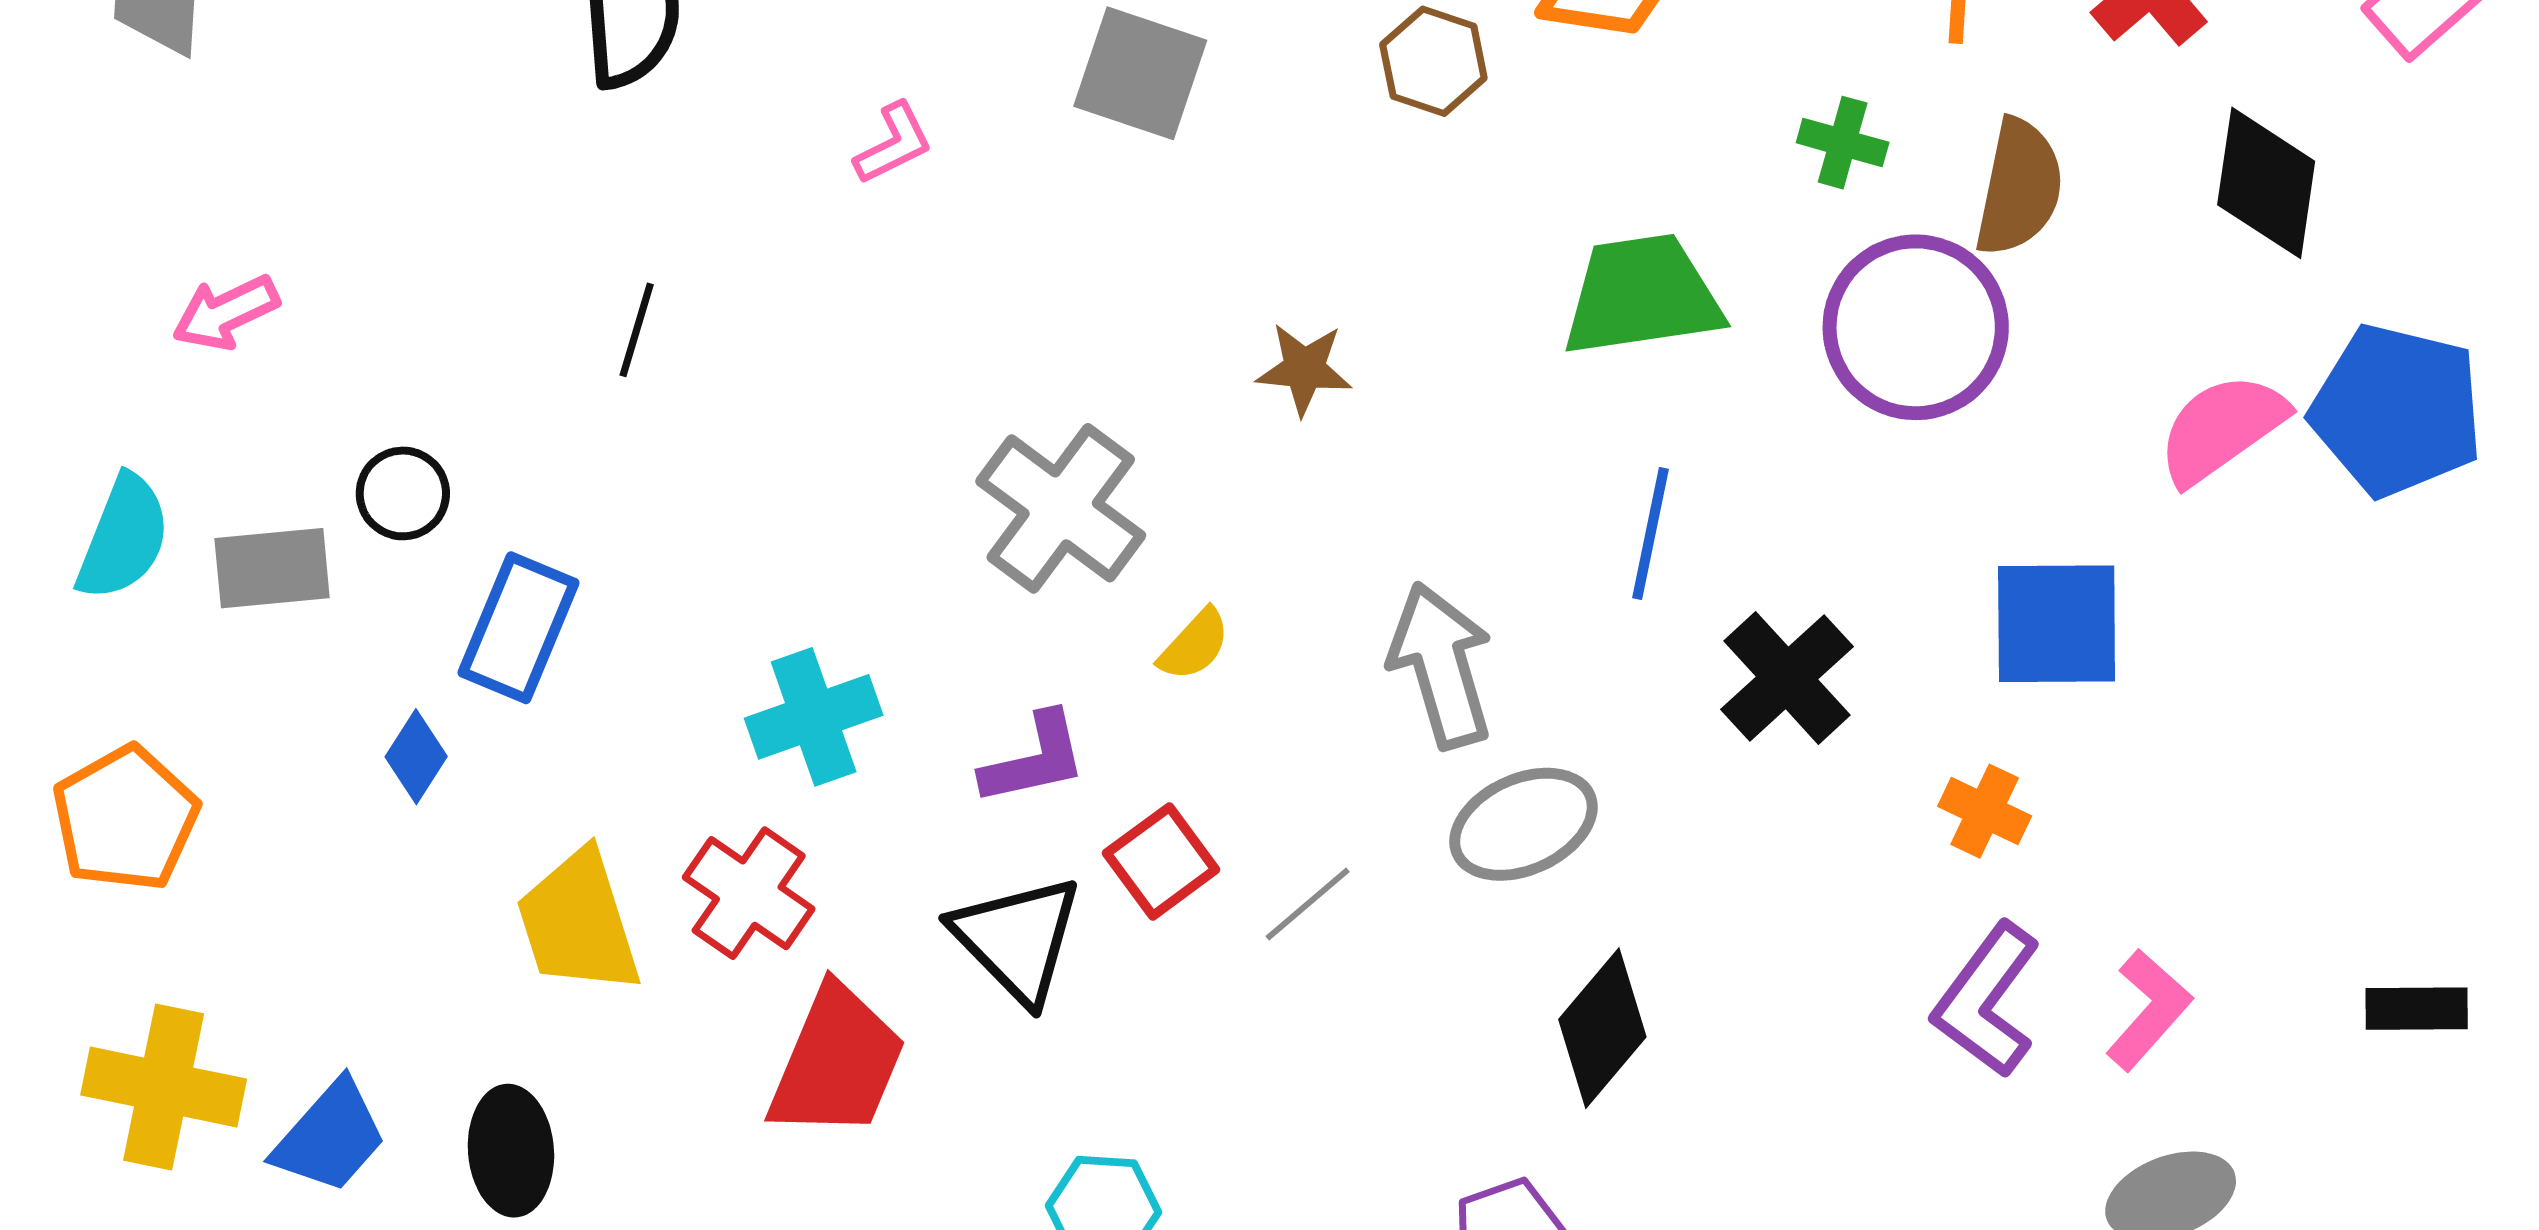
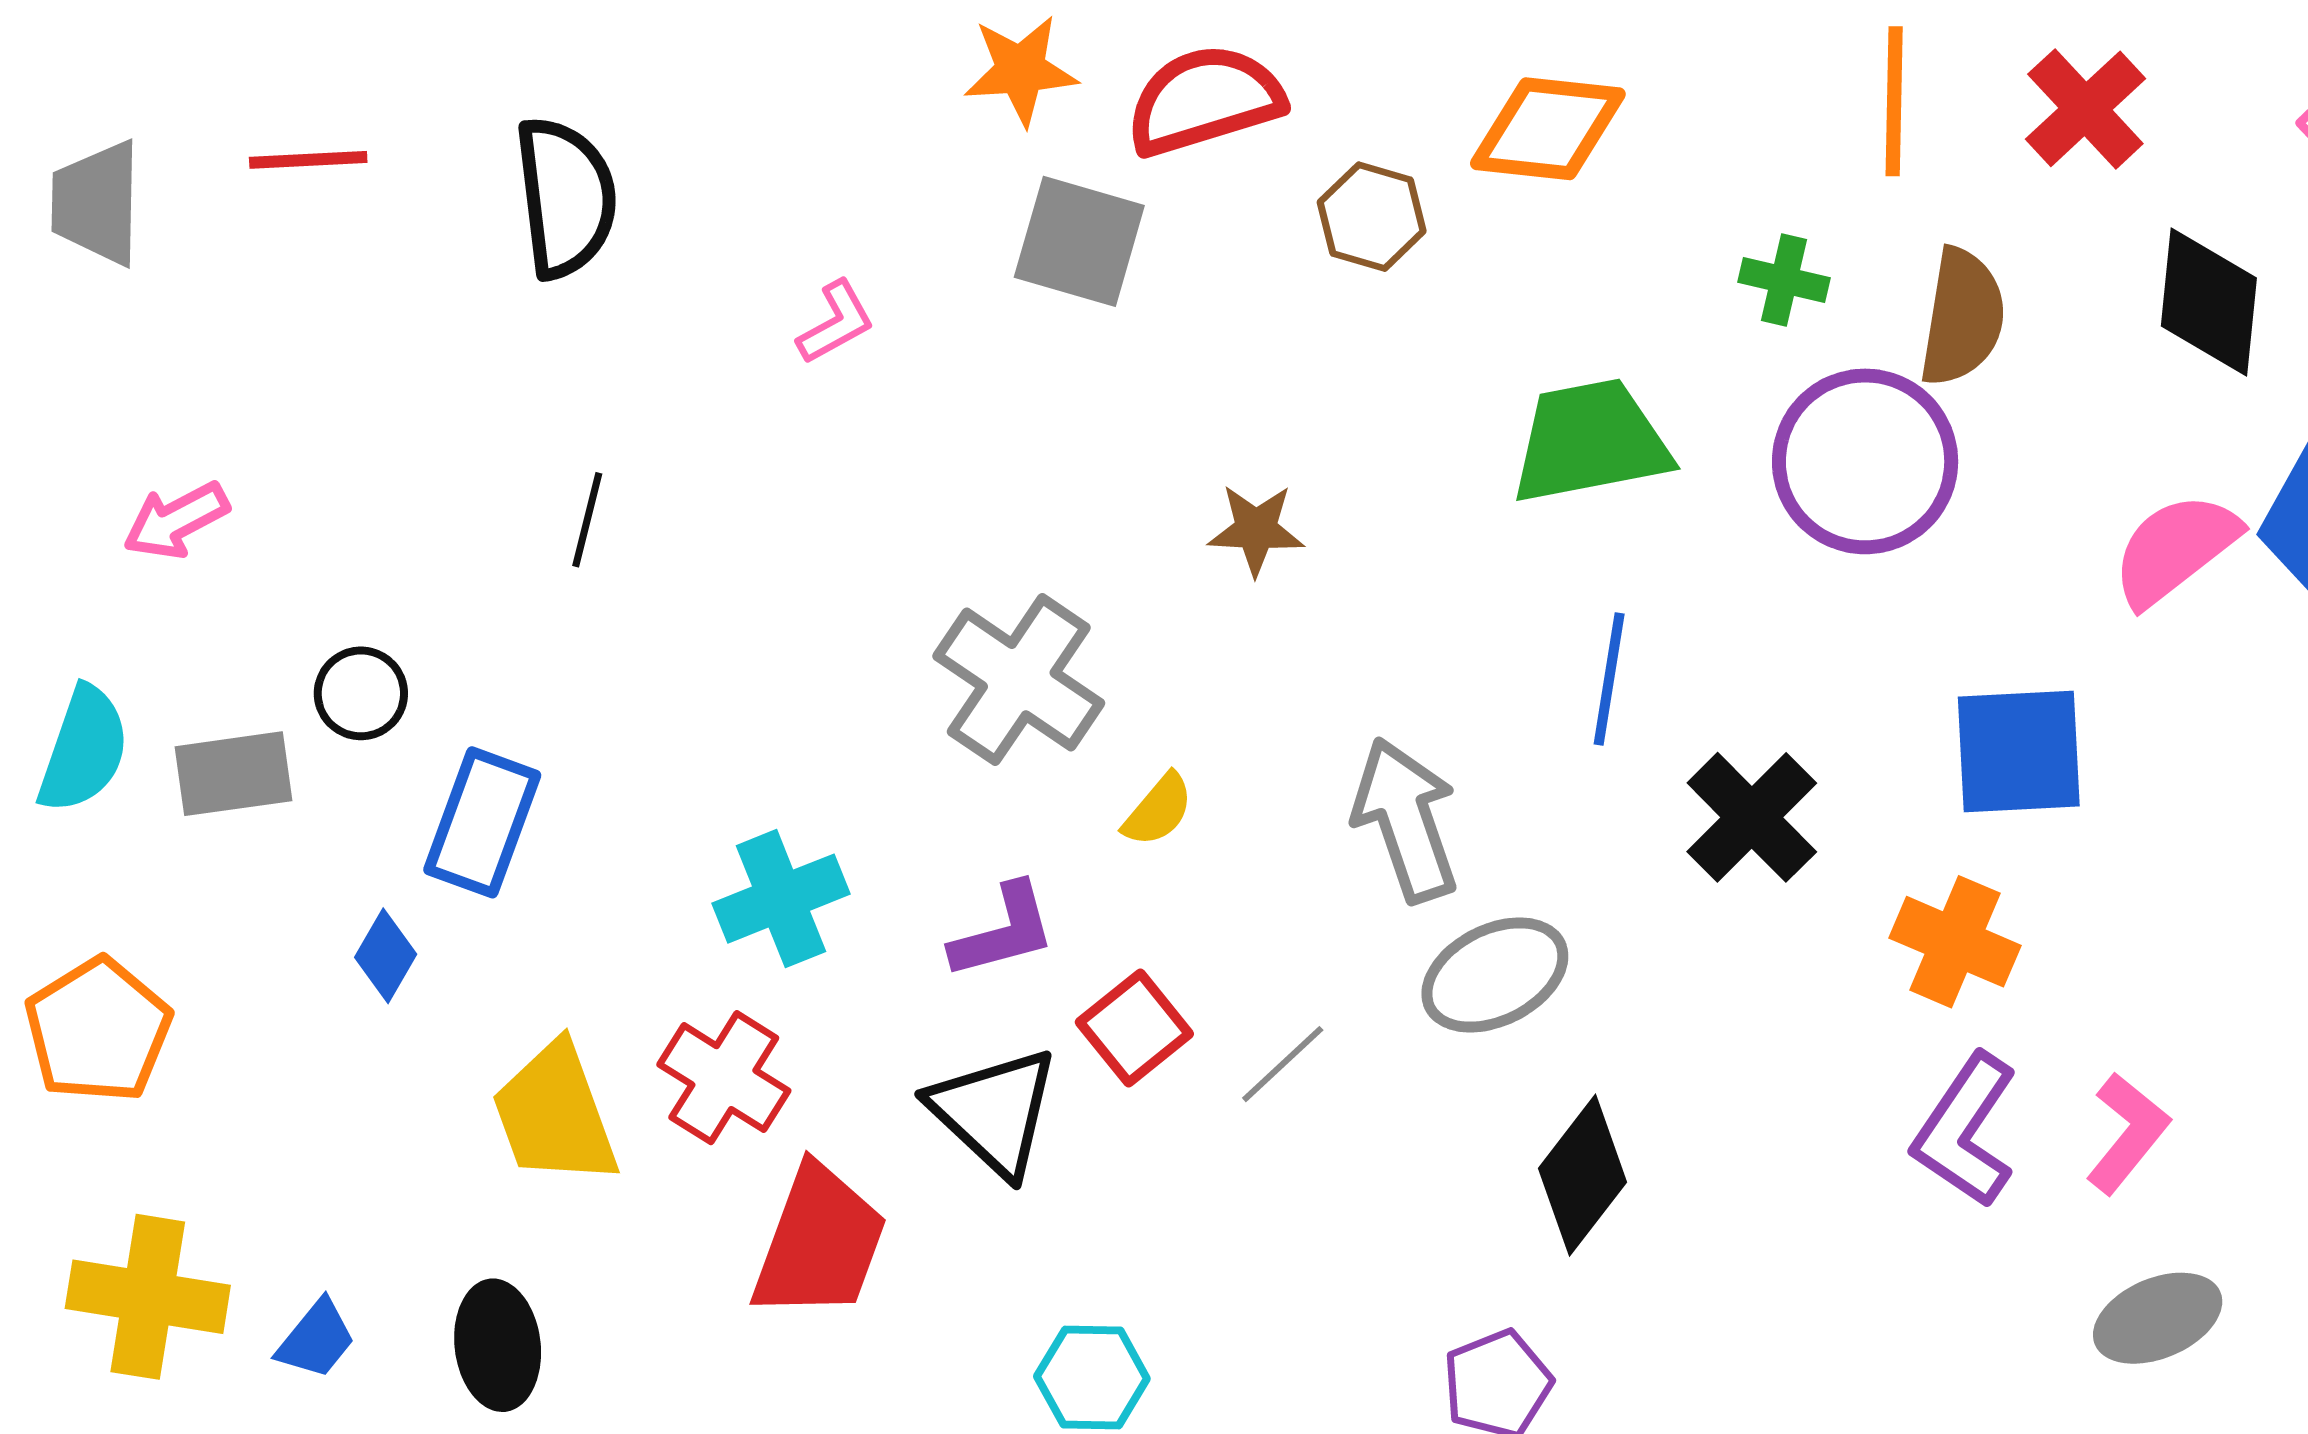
orange cross: (1985, 811) -> (1955, 942), size x1.4
blue trapezoid: (330, 1137) -> (316, 1339), size x0.7

